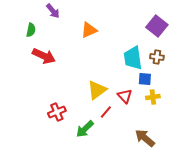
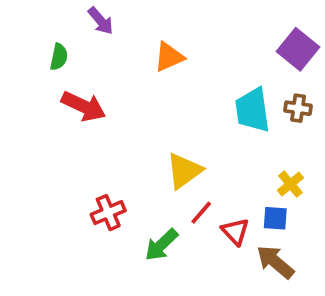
blue square: (145, 79) -> (275, 218), moved
red triangle: (125, 96) -> (235, 232), moved
yellow cross: (153, 97) -> (290, 184), turned -32

